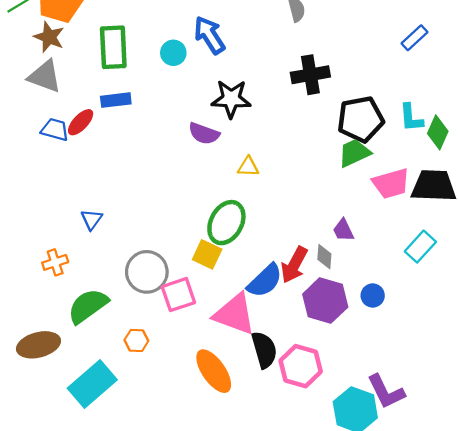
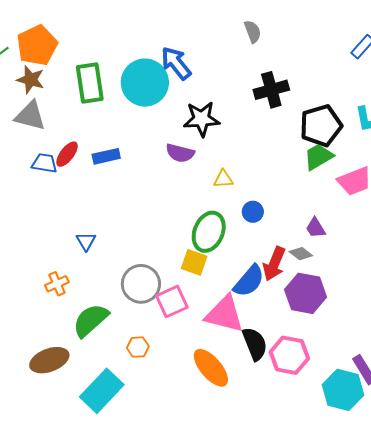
cyan circle: (173, 53) -> (145, 83), size x2.0
blue rectangle: (116, 100) -> (106, 156), moved
gray diamond: (324, 257) -> (301, 254), turned -50
blue circle: (373, 295) -> (253, 212), moved

